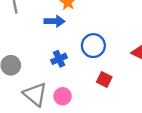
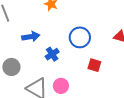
blue arrow: (54, 21) -> (31, 37), moved

